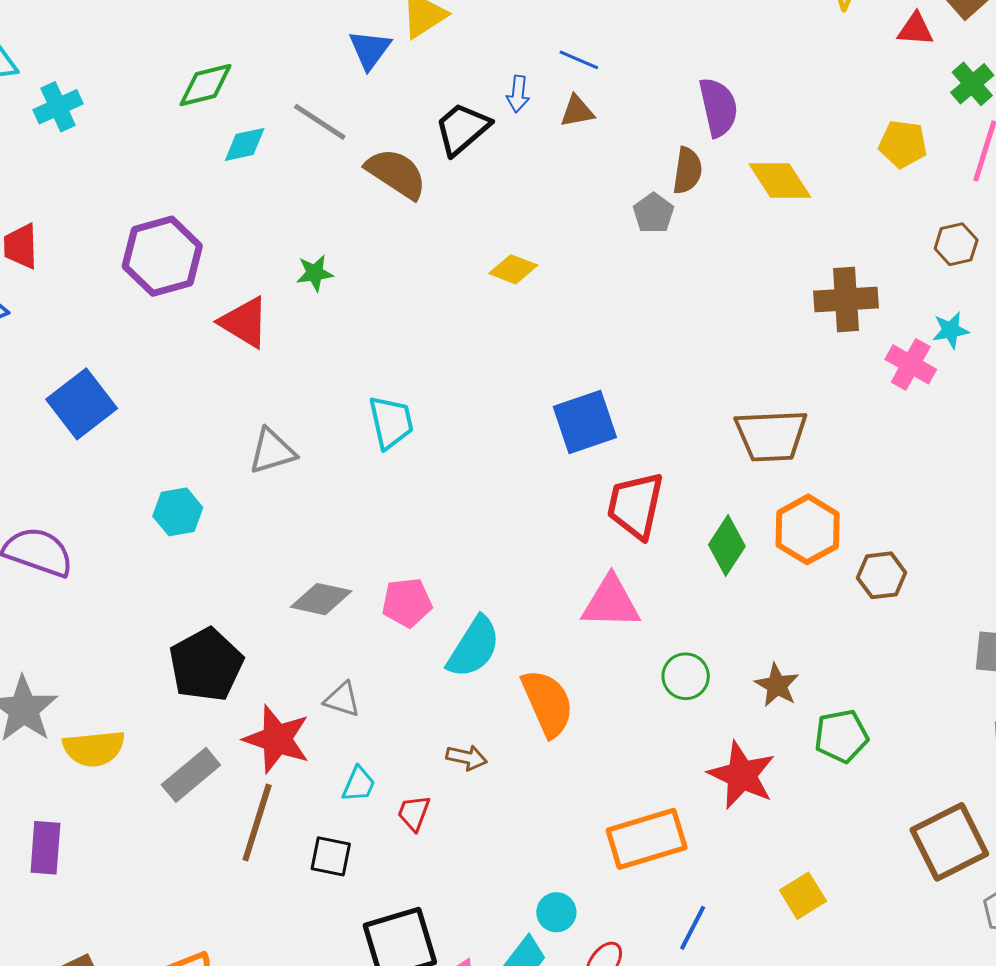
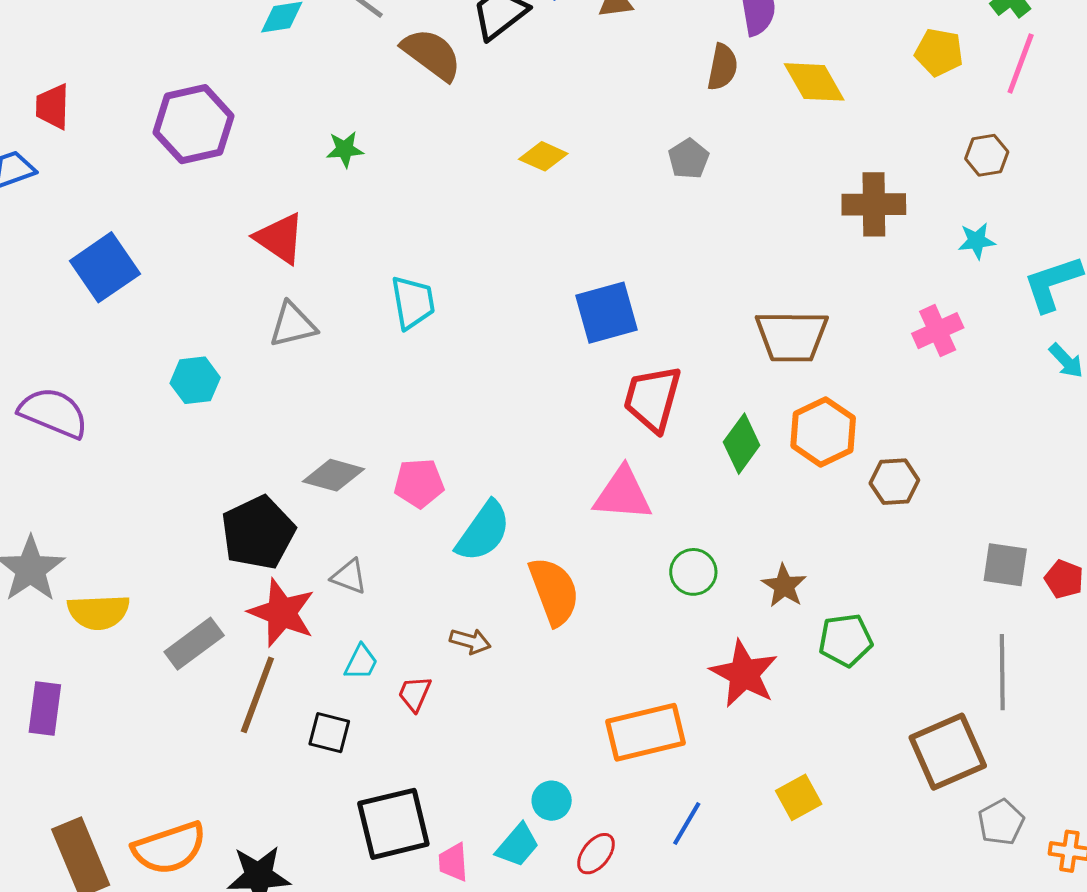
gray pentagon: (653, 213) -> (689, 159), moved
red triangle: (244, 322) -> (280, 238), moved
pink cross: (911, 364) -> (938, 331), moved, turned 33
black pentagon: (206, 665) -> (258, 533), moved

